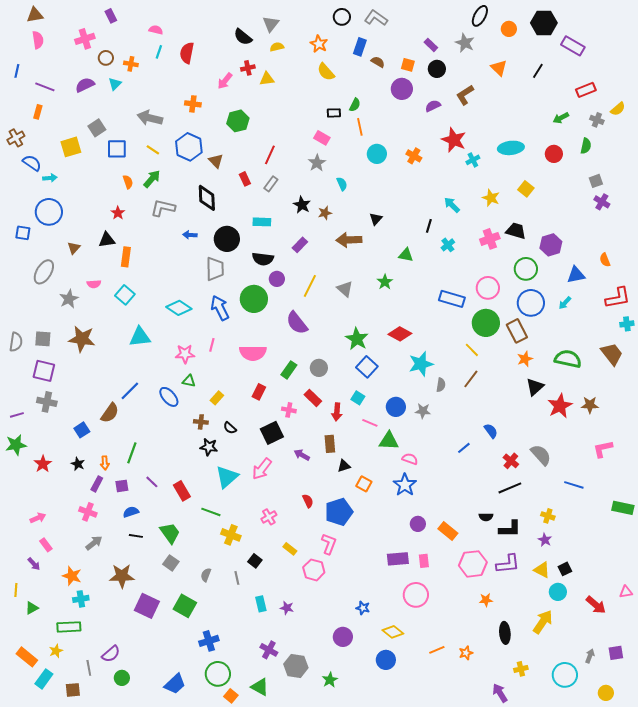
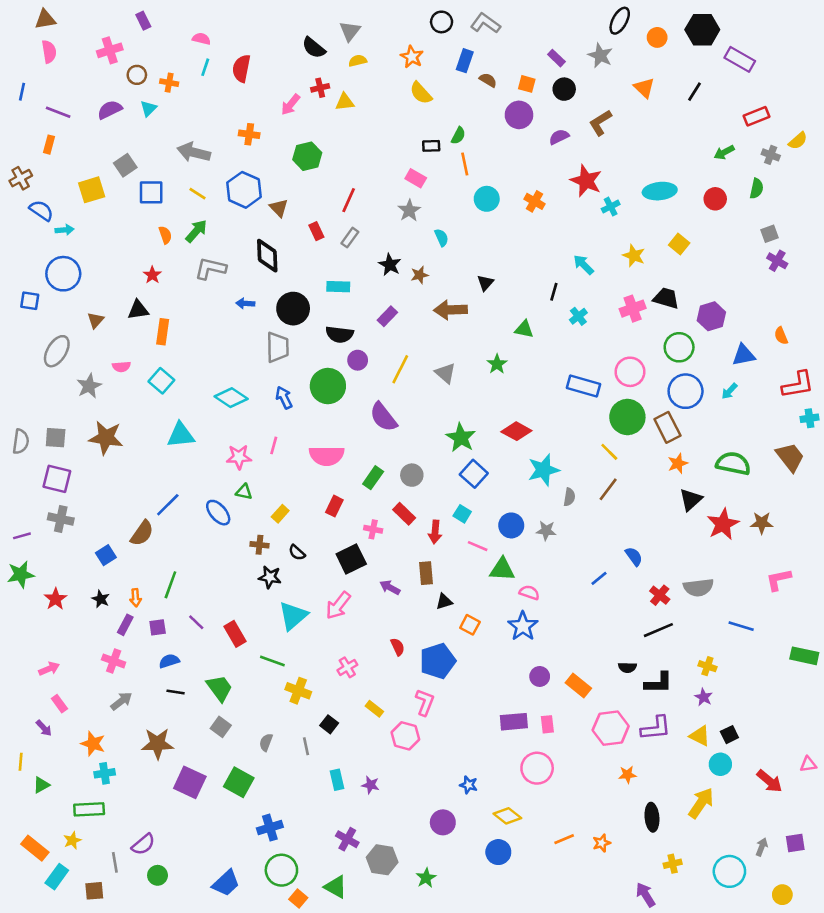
blue arrow: (220, 308) -> (284, 398), size x0.7
gray semicircle: (541, 455) -> (698, 587), turned 125

